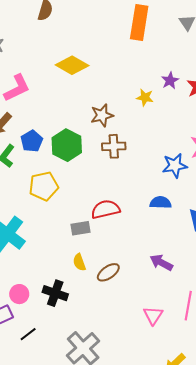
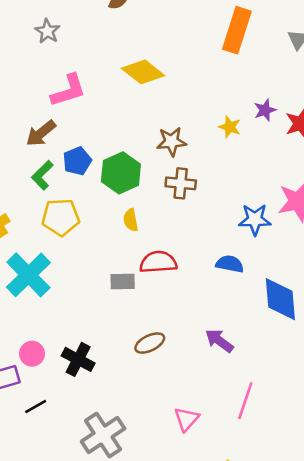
yellow pentagon: (44, 186) -> (61, 217), moved
yellow semicircle: (79, 262) -> (131, 220), moved
pink triangle: (153, 316) -> (186, 419), moved

